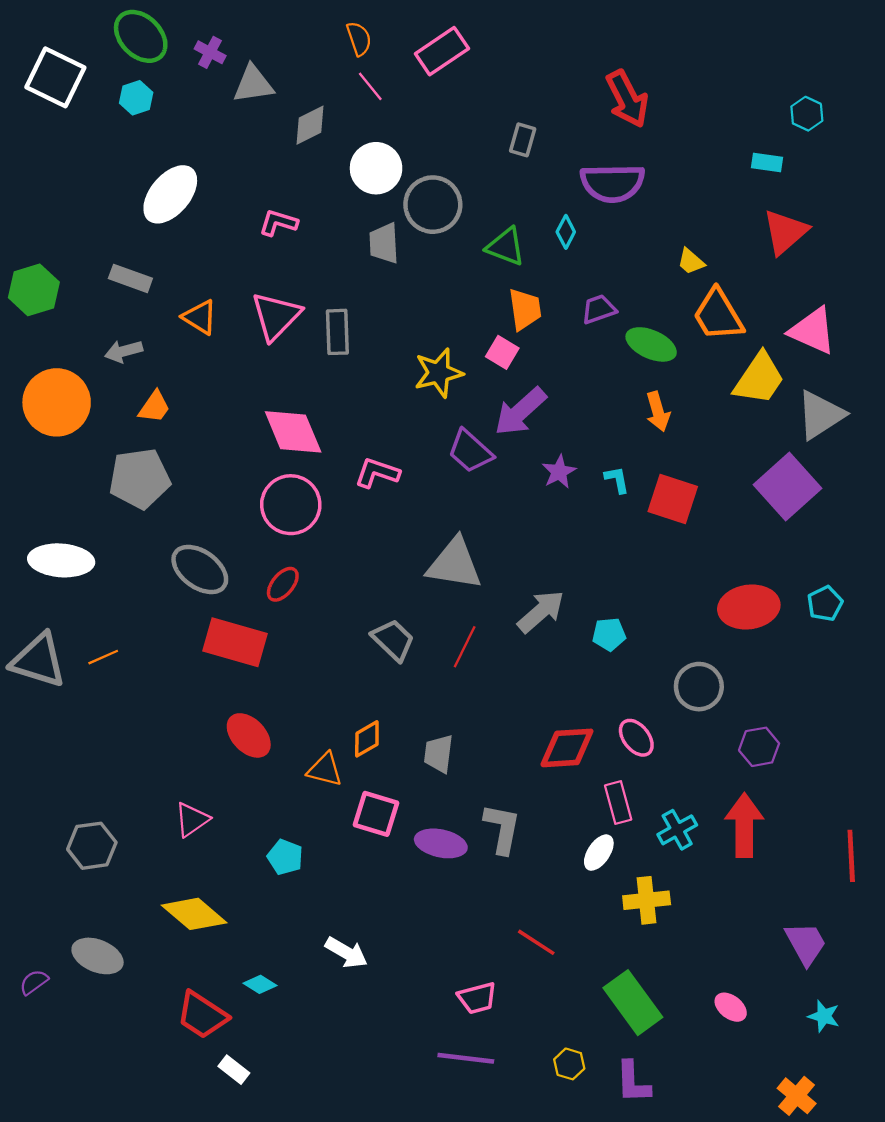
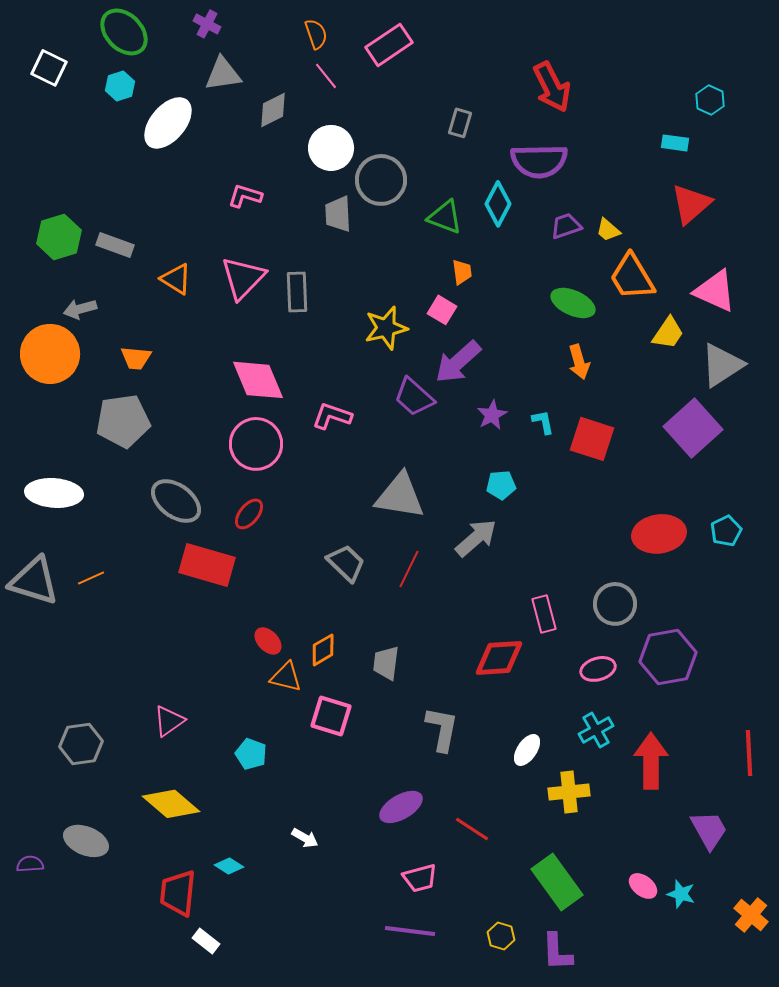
purple cross: (210, 52) -> (207, 24), moved
white square: (55, 77) -> (49, 68), size x0.7
white ellipse: (170, 194) -> (168, 123), moved
cyan diamond: (566, 232) -> (498, 204), size x1.5
green hexagon: (34, 290) -> (59, 237), moved
orange trapezoid: (525, 309) -> (462, 272), size x0.7
purple trapezoid: (599, 309) -> (566, 226), moved
gray arrow: (124, 351) -> (80, 309), moved
yellow trapezoid: (759, 379) -> (668, 333), size x0.7
orange trapezoid: (154, 407) -> (136, 358), turned 60
cyan pentagon: (609, 634) -> (501, 485), moved
red ellipse: (249, 735) -> (268, 641), moved, size x0.7
pink ellipse: (636, 738) -> (598, 669), moved, turned -68
purple hexagon: (759, 747) -> (668, 657), size x1.6
pink rectangle: (618, 803) -> (544, 614), moved
red arrow: (744, 825) -> (651, 761), moved
purple ellipse: (441, 843) -> (401, 807), moved, turned -42
white arrow: (346, 953) -> (305, 838), size x0.7
purple semicircle: (34, 982) -> (30, 864), turned 32
red trapezoid: (202, 1015) -> (178, 893), turned 63
cyan star: (824, 1016) -> (681, 894), moved
orange cross: (797, 1096) -> (751, 915), moved

